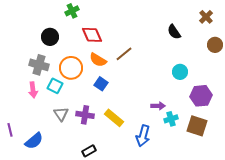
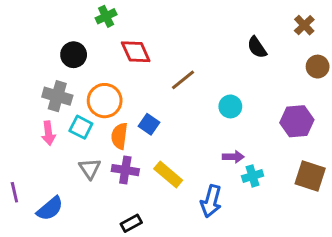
orange semicircle: (98, 60) -> (119, 136), moved, turned 66
cyan circle: (180, 72) -> (230, 106), moved
purple hexagon: (201, 96) -> (297, 121), moved
brown square: (197, 126) -> (310, 176), moved

